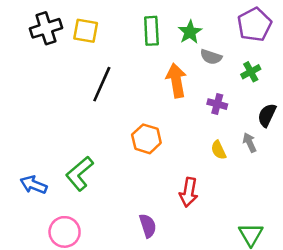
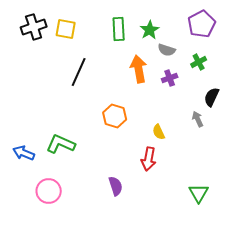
purple cross: (217, 104) -> (170, 78), moved, turned -35
yellow semicircle: (218, 150) -> (159, 132), moved
green L-shape: (79, 174) -> (61, 144), turned 64

